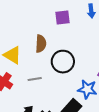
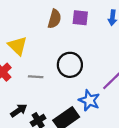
brown semicircle: (41, 44) -> (55, 19), moved

